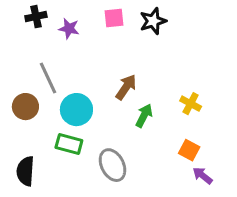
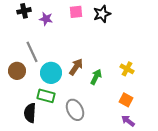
brown arrow: (126, 87) -> (76, 67), moved
black semicircle: (25, 171) -> (30, 113), moved
purple arrow: (203, 176) -> (128, 121), moved

